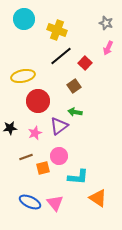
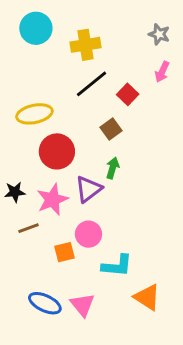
yellow cross: (57, 30) -> (85, 45), turned -30
green arrow: (75, 112) -> (113, 168), turned 96
pink star: (35, 133) -> (52, 200), size x1.5
brown line: (26, 157) -> (28, 228), moved

